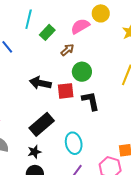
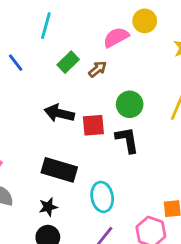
green rectangle: (47, 32) -> (68, 62), moved
green circle: (82, 72) -> (130, 104), moved
black rectangle: (42, 124) -> (59, 170), turned 55

